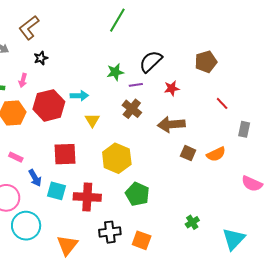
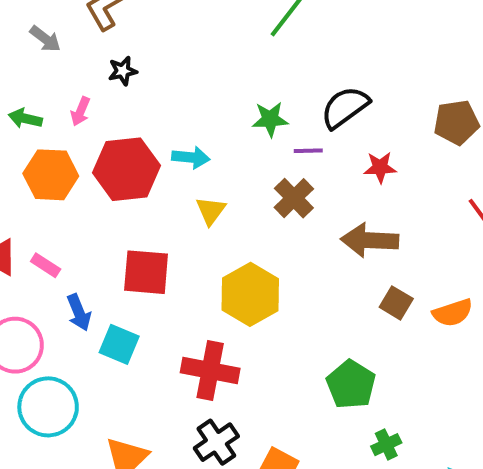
green pentagon: (137, 194) -> (351, 384), moved
red cross: (87, 197) -> (210, 370), moved
black cross: (110, 232) -> (216, 442), turned -35

